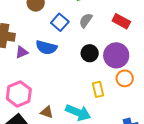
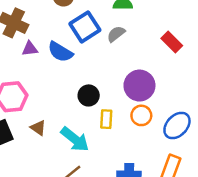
red rectangle: (121, 21) -> (172, 42), moved
blue square: (60, 22) -> (85, 27), size x1.4
black circle: (90, 53) -> (89, 95), moved

